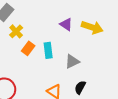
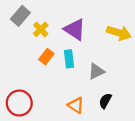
purple triangle: (66, 24) -> (75, 29), moved, size x1.5
yellow cross: (16, 31) -> (41, 29), moved

